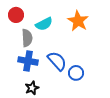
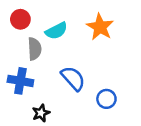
blue cross: (28, 61) -> (20, 81), moved
blue circle: (76, 73) -> (106, 99), moved

